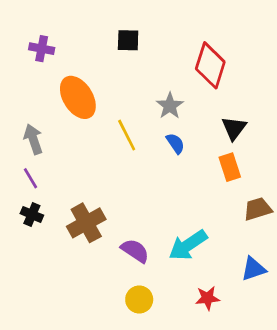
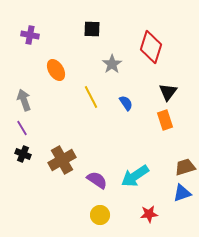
orange ellipse: (78, 97) -> (56, 70), size x0.7
gray star: (170, 106) -> (112, 64), moved
brown trapezoid: (258, 209) -> (185, 167), moved

